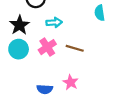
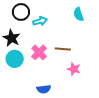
cyan arrow: (54, 22) -> (40, 21), moved
pink star: (71, 82) -> (74, 69), moved

